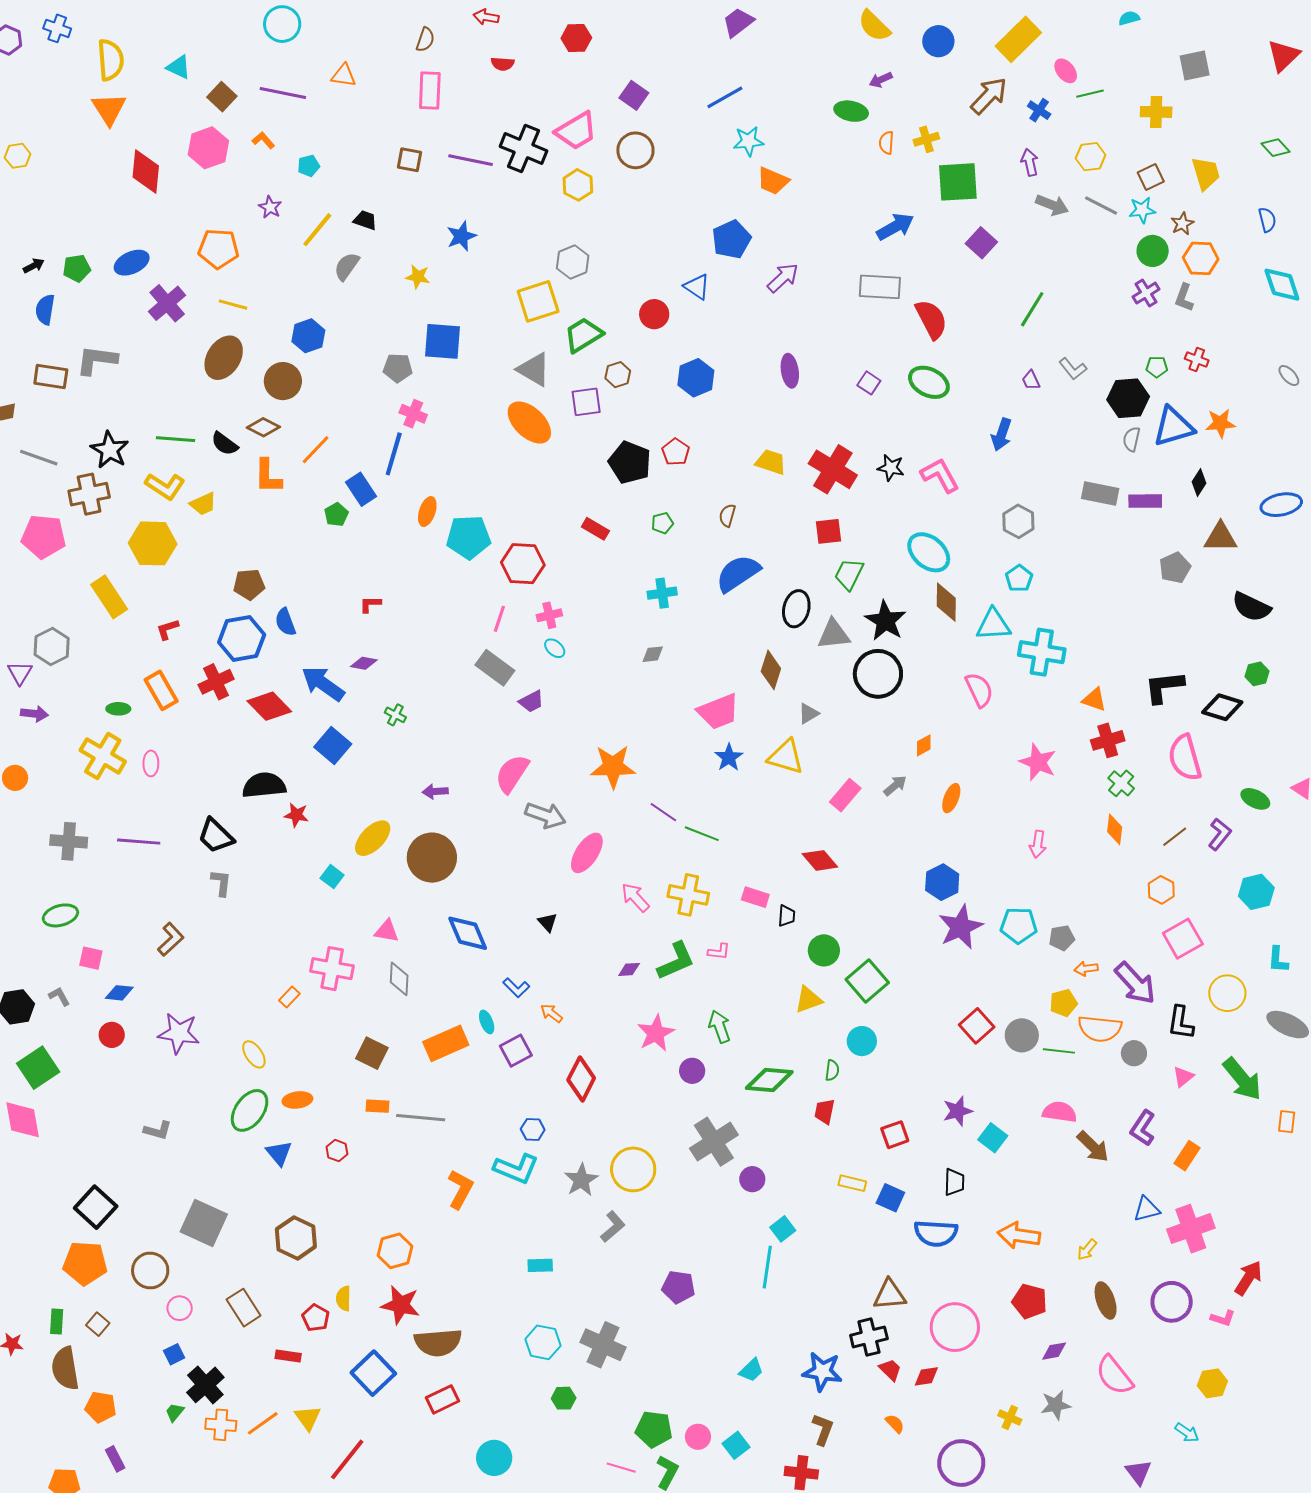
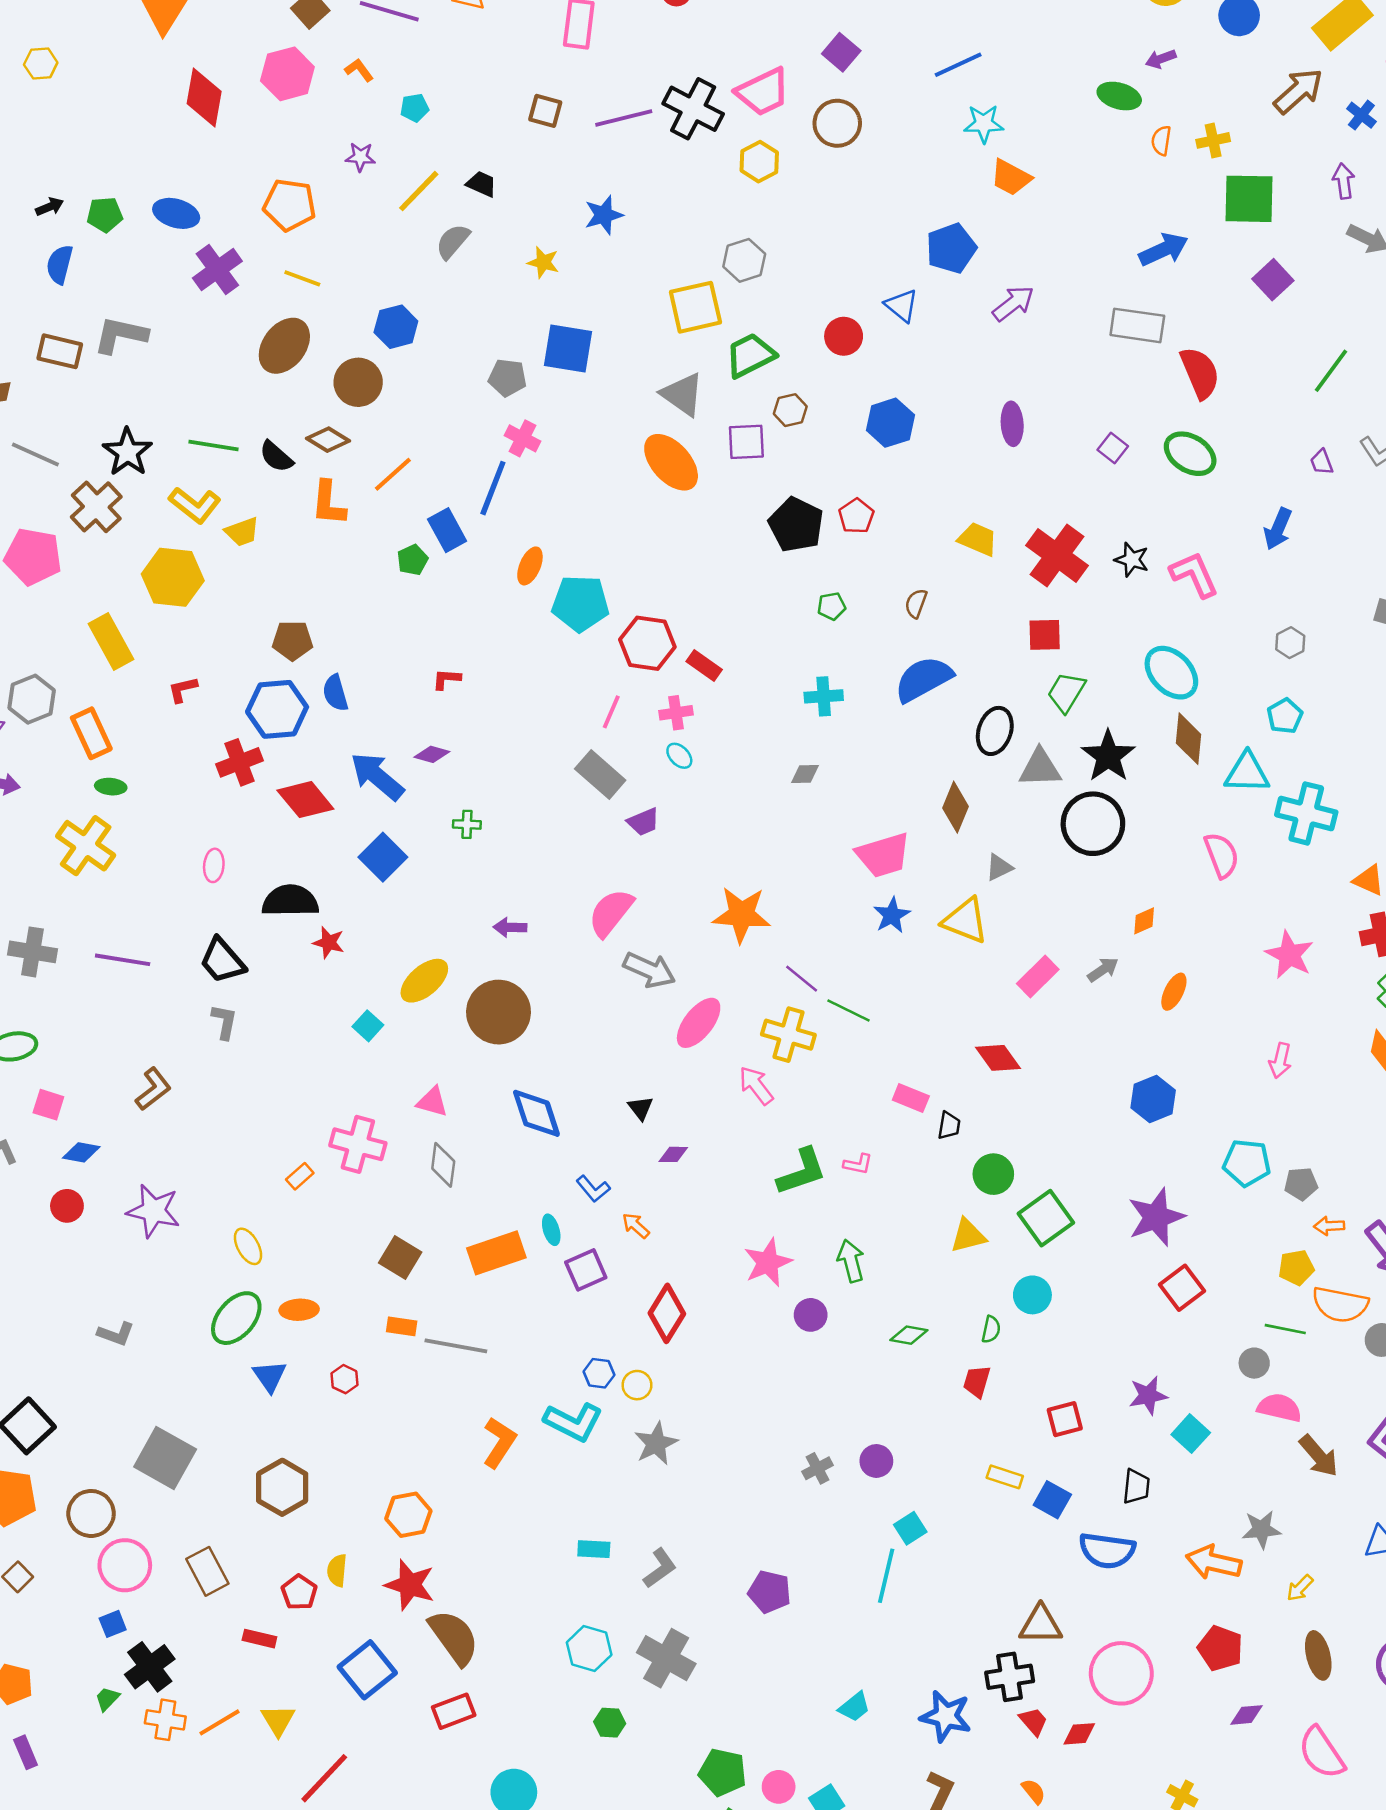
purple line: (471, 160) -> (624, 118), turned -30
purple star: (270, 207) -> (360, 157), turned -30
blue ellipse: (132, 263) -> (176, 213), turned 36
brown cross: (89, 494) -> (96, 507), turned -36
gray hexagon: (1018, 521) -> (1290, 643), size x0.7
red rectangle: (595, 529) -> (704, 666), moved
orange rectangle: (161, 690) -> (91, 733), moved
green cross: (395, 715) -> (467, 824), turned -30
pink ellipse: (151, 763) -> (214, 865), moved
yellow cross: (688, 895) -> (788, 1035), moved
purple star: (961, 927) -> (1156, 1217), moved
purple diamond: (629, 969) -> (673, 1154), moved
gray circle: (1022, 1035) -> (1254, 1363), moved, size x0.7
green diamond: (769, 1080) -> (909, 1335), size x0.6
gray cross: (714, 1142) -> (818, 1468), moved, size x0.5
yellow circle: (633, 1169) -> (637, 1385), moved, size x0.5
gray L-shape: (613, 1227) -> (660, 1568), moved
pink circle: (180, 1308) -> (125, 1565), size x1.6
brown semicircle: (438, 1342) -> (454, 1637), turned -126
gray star: (1056, 1405) -> (1261, 1529), moved

